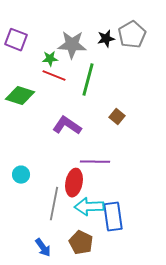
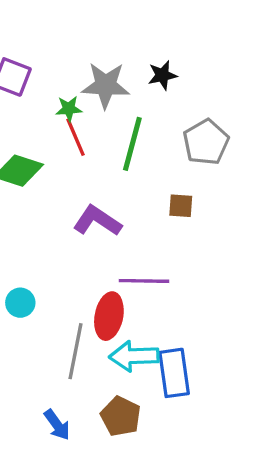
gray pentagon: (132, 35) -> (206, 142), moved
red line: (54, 76) -> (75, 137), turned 45
brown square: (117, 117) -> (181, 206), turned -35

